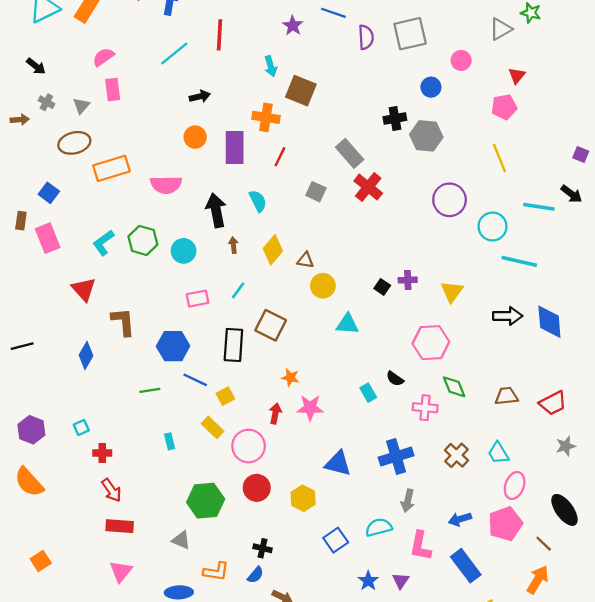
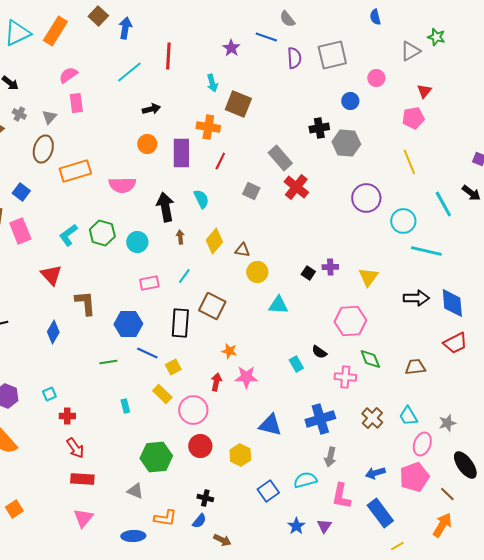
brown ellipse: (74, 143) -> (43, 149), turned -60
cyan line: (539, 207) -> (443, 204), turned 52
red trapezoid: (553, 403) -> (455, 343), moved
gray star: (566, 446) -> (447, 423), moved

